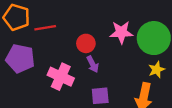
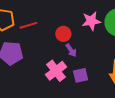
pink cross: (61, 77) -> (56, 71), moved, turned 35

